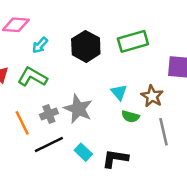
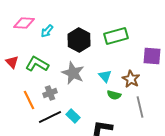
cyan arrow: (40, 45) -> (47, 31), moved
gray star: (78, 109) -> (73, 73), moved
cyan rectangle: (83, 152) -> (73, 116), moved

